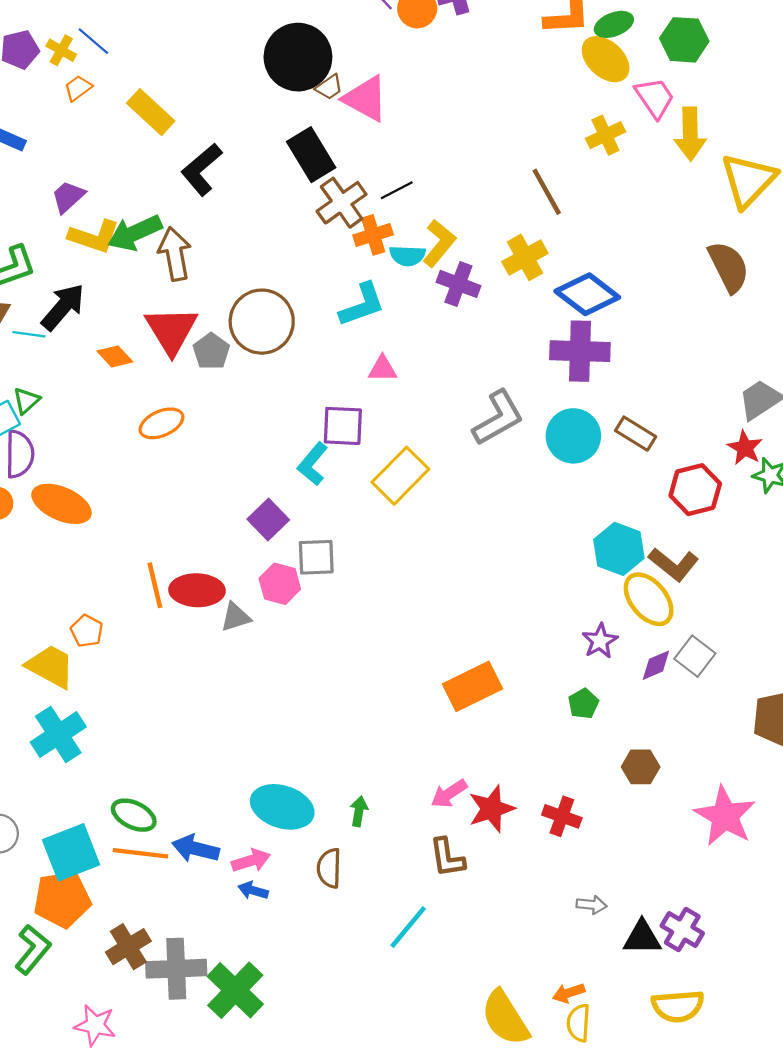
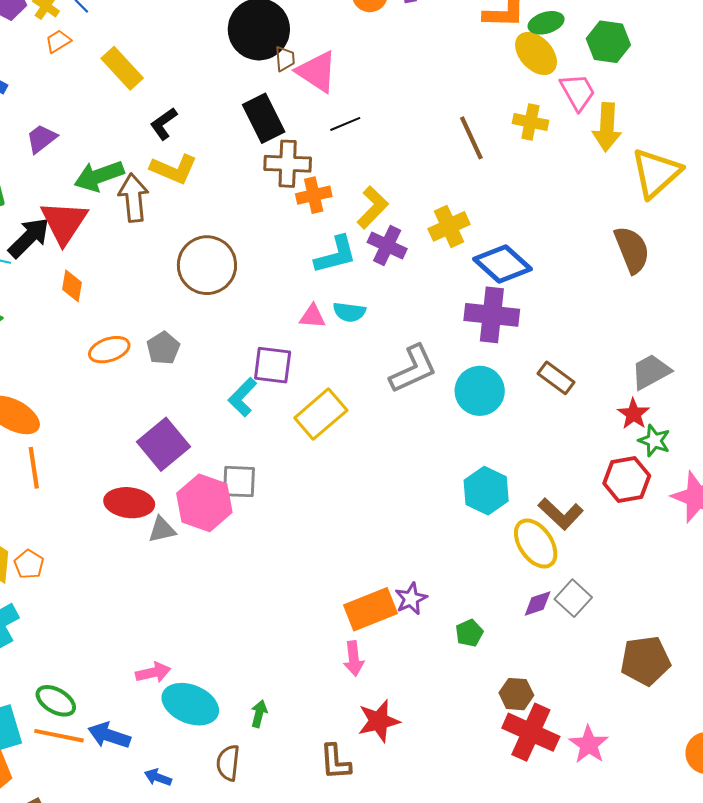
brown trapezoid: (329, 87) -> (285, 59), turned -64
yellow cross: (605, 135) -> (530, 122), turned 32
black L-shape: (202, 169) -> (164, 124), size x0.7
black line: (397, 190) -> (345, 124), moved
brown line: (547, 192) -> (471, 138), moved
brown cross: (342, 203) -> (288, 164), turned 33
yellow L-shape: (94, 237) -> (174, 169), moved
cyan semicircle: (407, 256) -> (349, 312), moved
cyan L-shape: (362, 305) -> (336, 255), moved
red triangle: (171, 330) -> (64, 222), moved
gray pentagon: (211, 351) -> (163, 348), moved
orange diamond: (115, 356) -> (72, 286), turned 48
brown rectangle: (636, 434) -> (556, 378), moved
red hexagon: (695, 490) -> (627, 480), moved
purple square: (268, 520) -> (163, 444), moved, size x1.4
cyan hexagon: (619, 549) -> (486, 491), moved
pink hexagon: (280, 584) -> (204, 503), size x1.5
orange line: (155, 585) -> (34, 468), moved
orange pentagon: (87, 631) -> (29, 564), moved
purple star: (600, 641) -> (411, 599), moved
pink arrow: (449, 794) -> (354, 659), moved, turned -68
red cross: (562, 816) -> (531, 732), moved, size x1.6
pink star: (725, 816) -> (589, 745), size x0.7
pink arrow: (251, 861) -> (153, 672), moved

